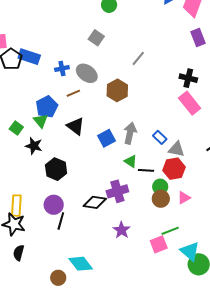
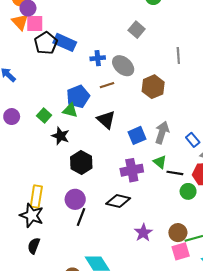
gray line: (138, 58) -> (178, 55), turned -49
green triangle: (41, 121) -> (70, 110), turned -42
purple cross: (117, 191) -> (132, 170), moved
brown circle: (161, 199) -> (178, 233), moved

